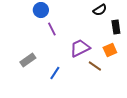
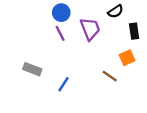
blue circle: (41, 10) -> (61, 13), moved
purple trapezoid: (80, 48) -> (90, 29), moved, turned 95
gray rectangle: (28, 60) -> (32, 69), turned 56

